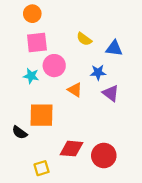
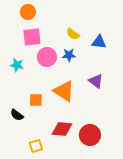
blue star: (98, 72) -> (69, 55), moved
cyan star: (31, 76) -> (17, 65), moved
orange triangle: (75, 90) -> (64, 91), moved, size x1.6
orange square: (42, 115) -> (36, 100), size x0.6

